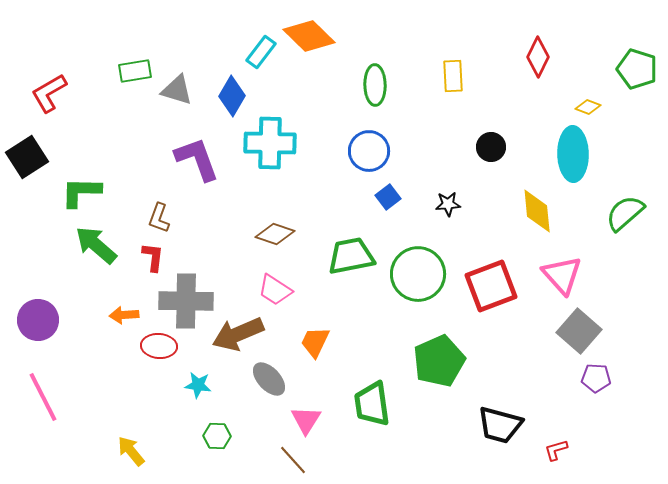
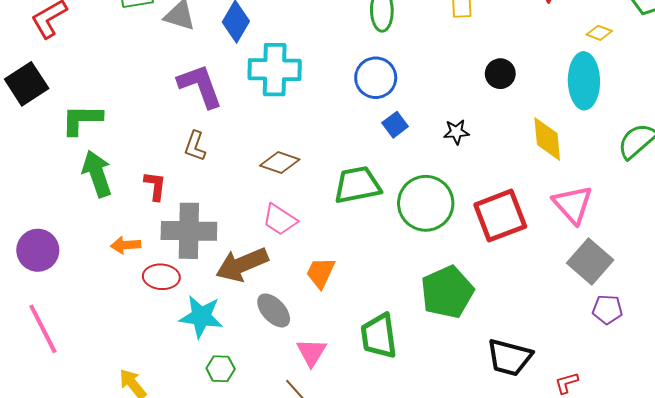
brown L-shape: (159, 218) -> (195, 146), moved
green arrow: (96, 245) -> (97, 174), turned 30
cyan star: (198, 385) -> (201, 317), size x1.6

